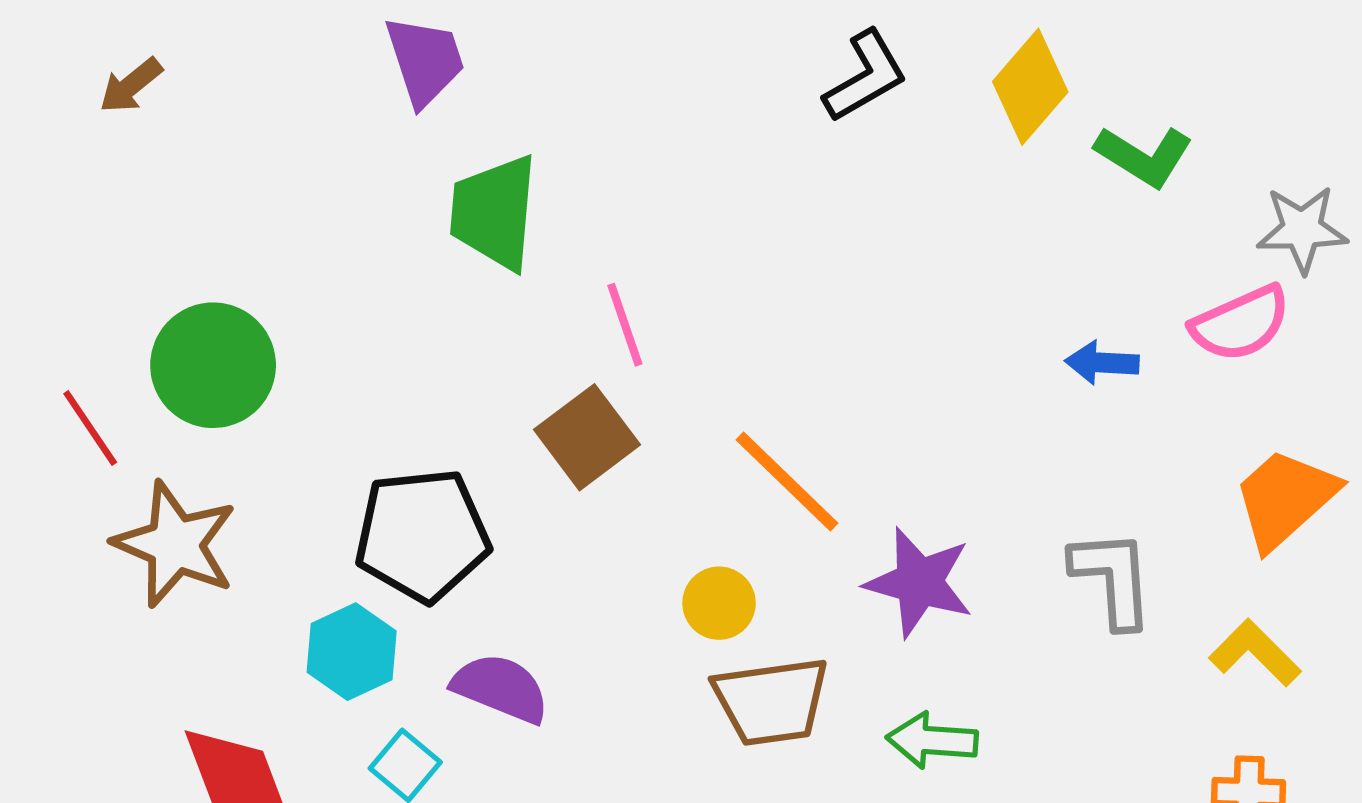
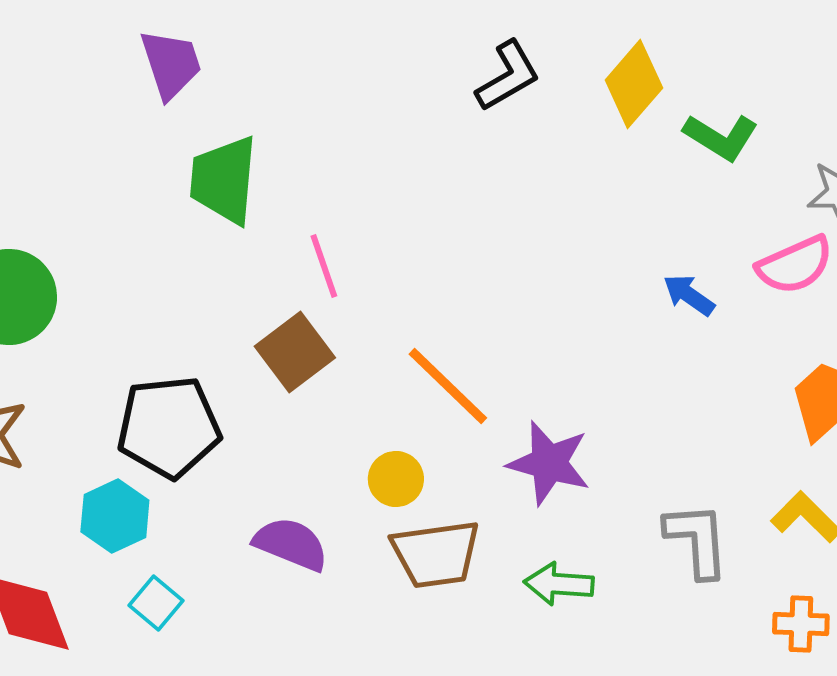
blue arrow: (1102, 363) -> (689, 295), turned 32
gray L-shape: (1113, 578) -> (697, 540), moved
purple semicircle: (501, 688) -> (291, 544), moved

